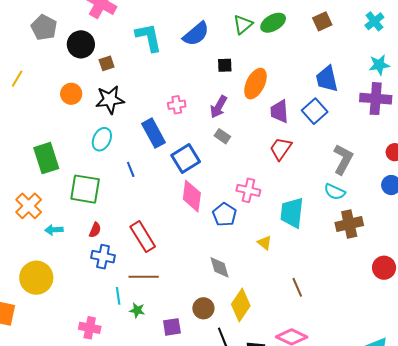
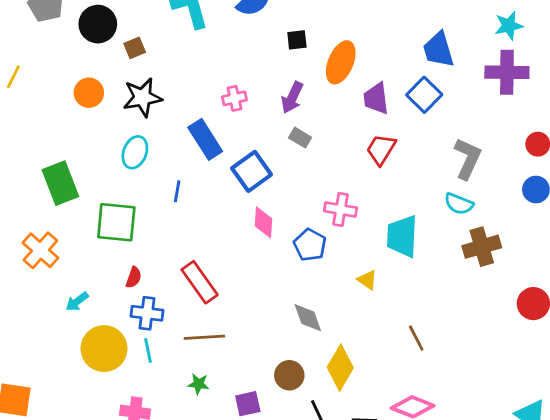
blue line: (131, 169) -> (177, 191), turned 35
pink diamond: (192, 196) -> (263, 222), size x0.7
cyan arrow: (54, 230) -> (77, 302), moved, turned -30
yellow circle: (36, 278) -> (104, 349), moved
cyan line: (118, 296) -> (148, 350), moved

